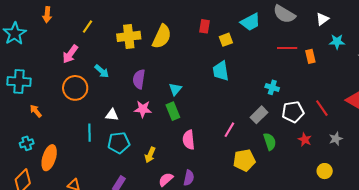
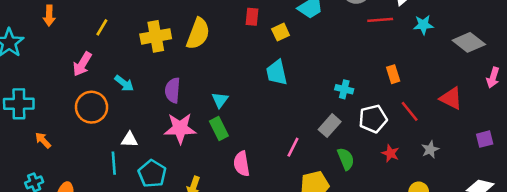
red line: (287, 48) -> (380, 20), moved
orange rectangle: (310, 56) -> (393, 74), moved
pink star: (143, 109) -> (180, 128), size x1.4
white triangle: (112, 115) -> (130, 140), moved
cyan pentagon: (119, 143) -> (152, 174), turned -30

